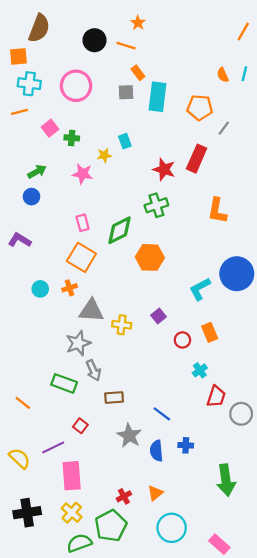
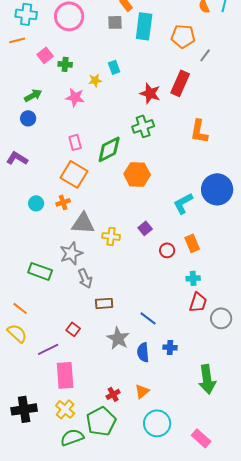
cyan cross: (200, 370) -> (193, 278), moved, turned 32
green rectangle: (64, 383) -> (40, 271), moved
yellow semicircle: (20, 458) -> (17, 333), moved

